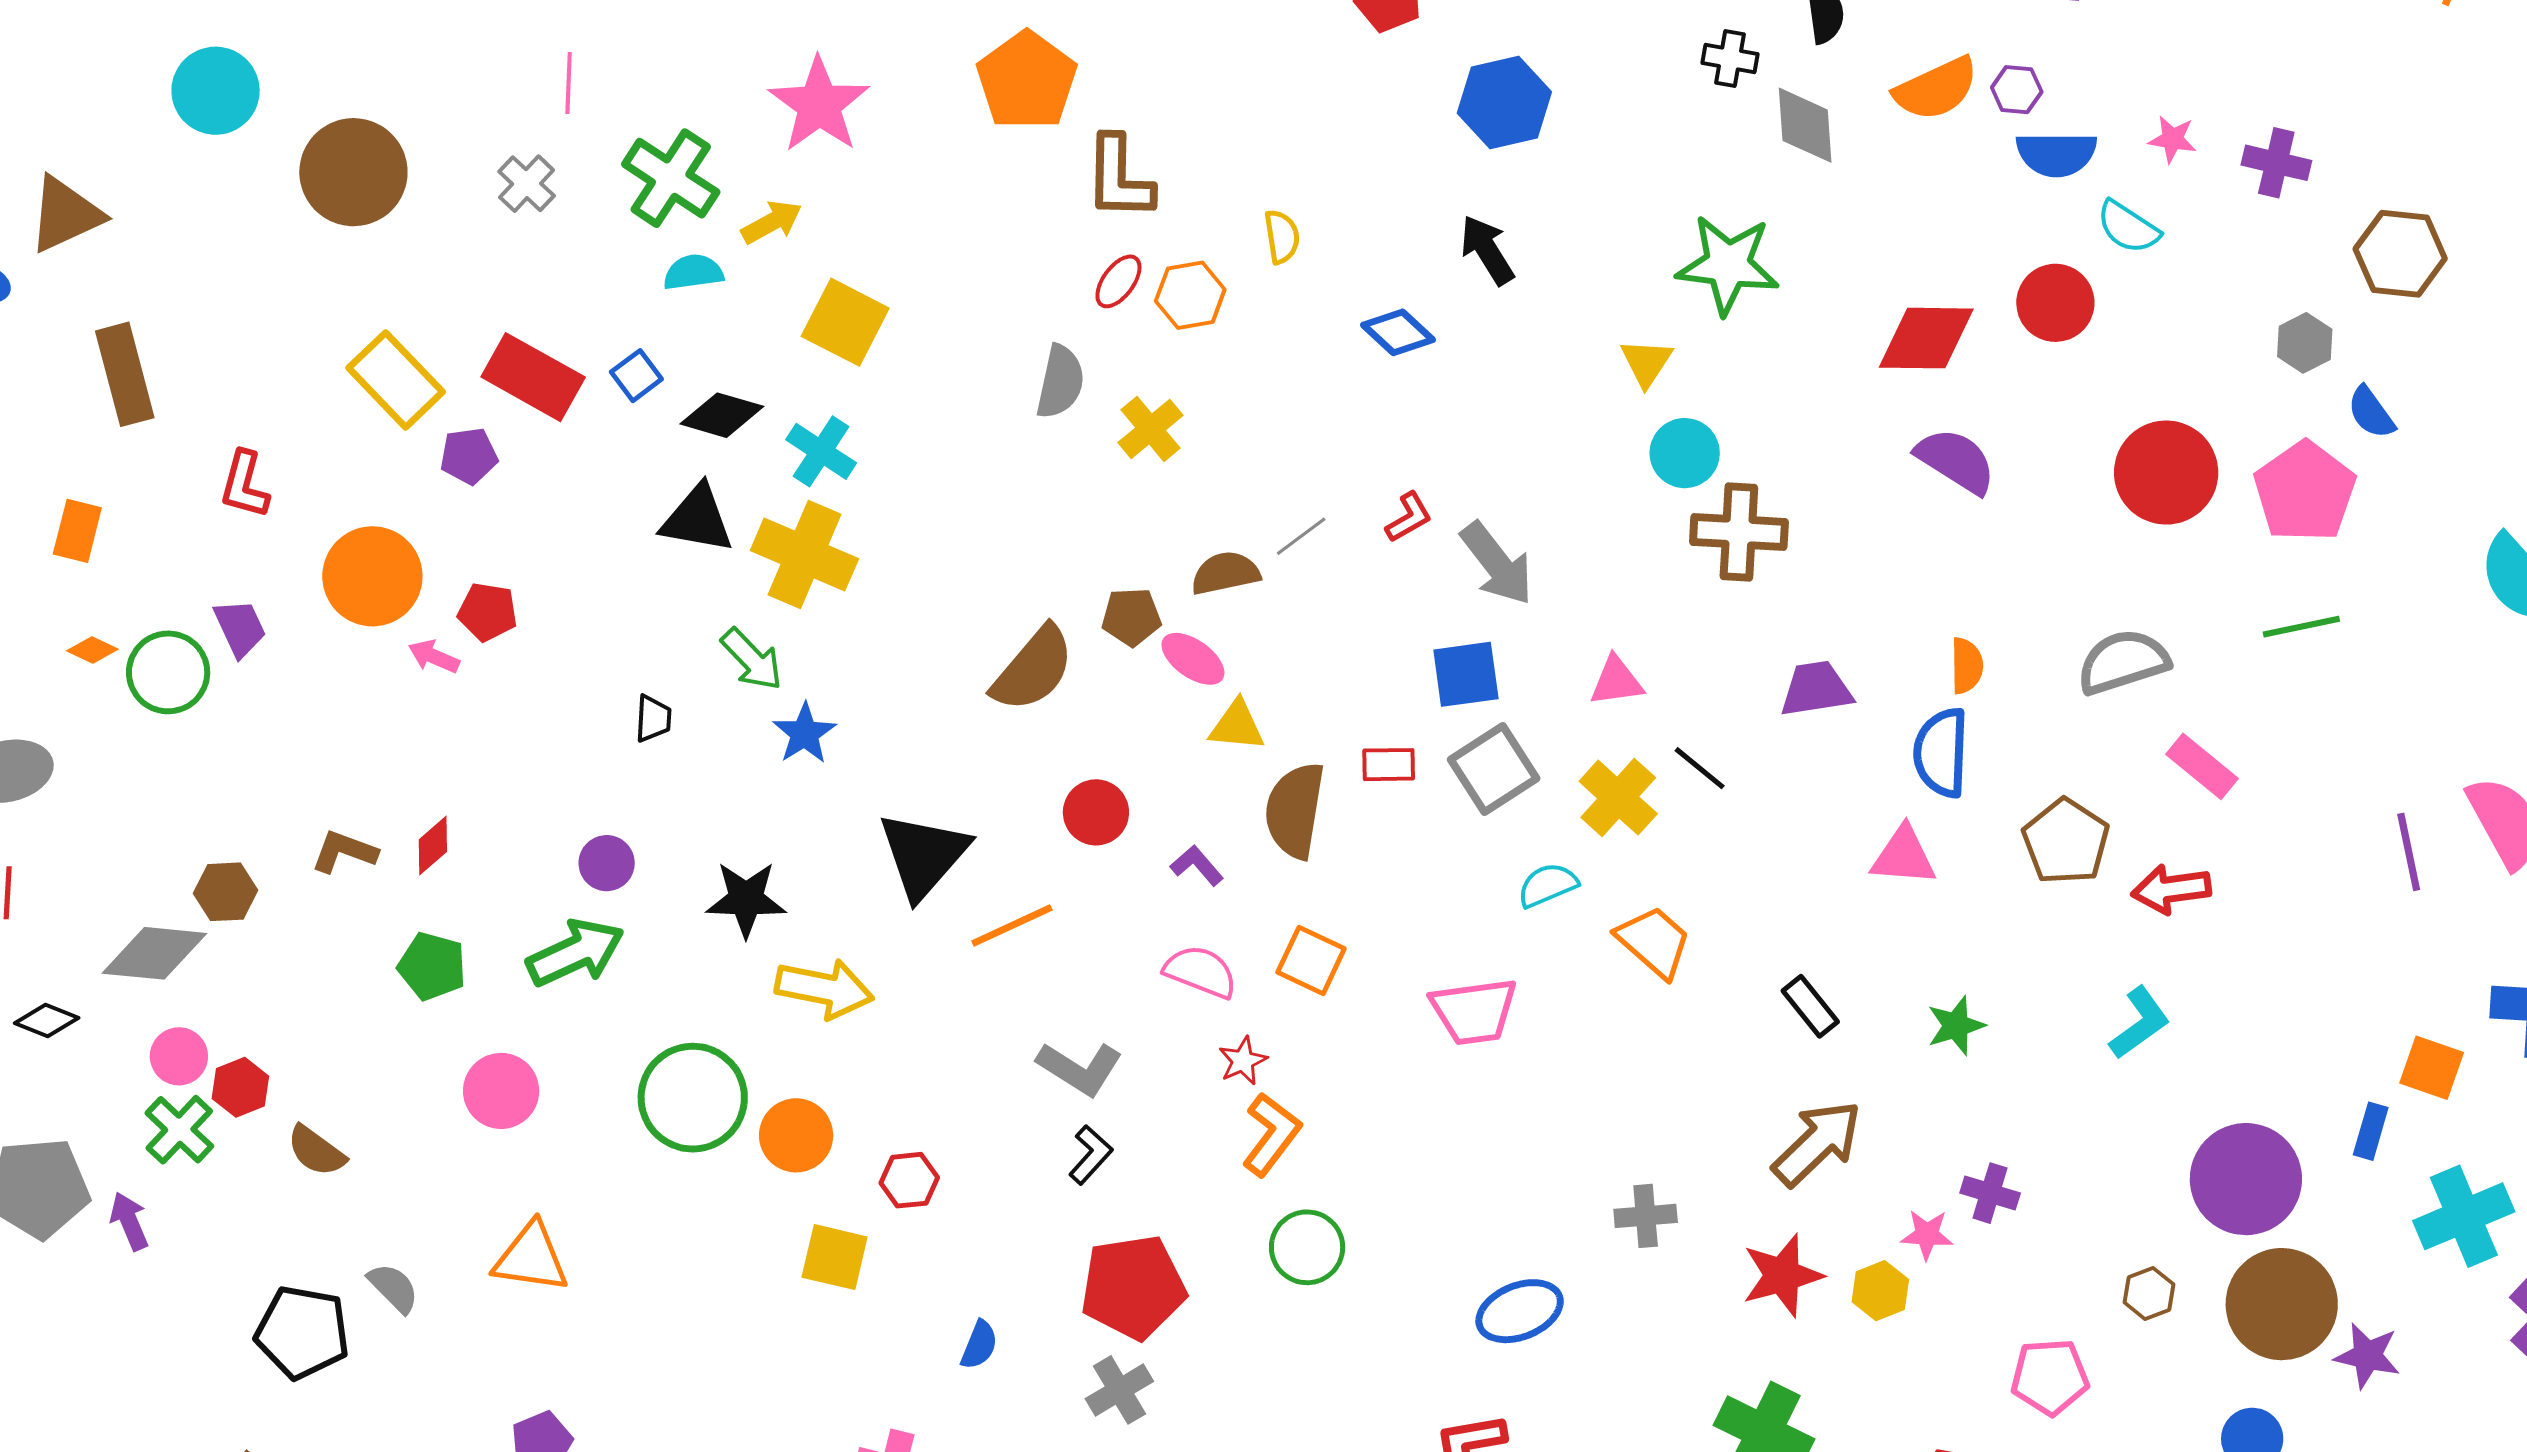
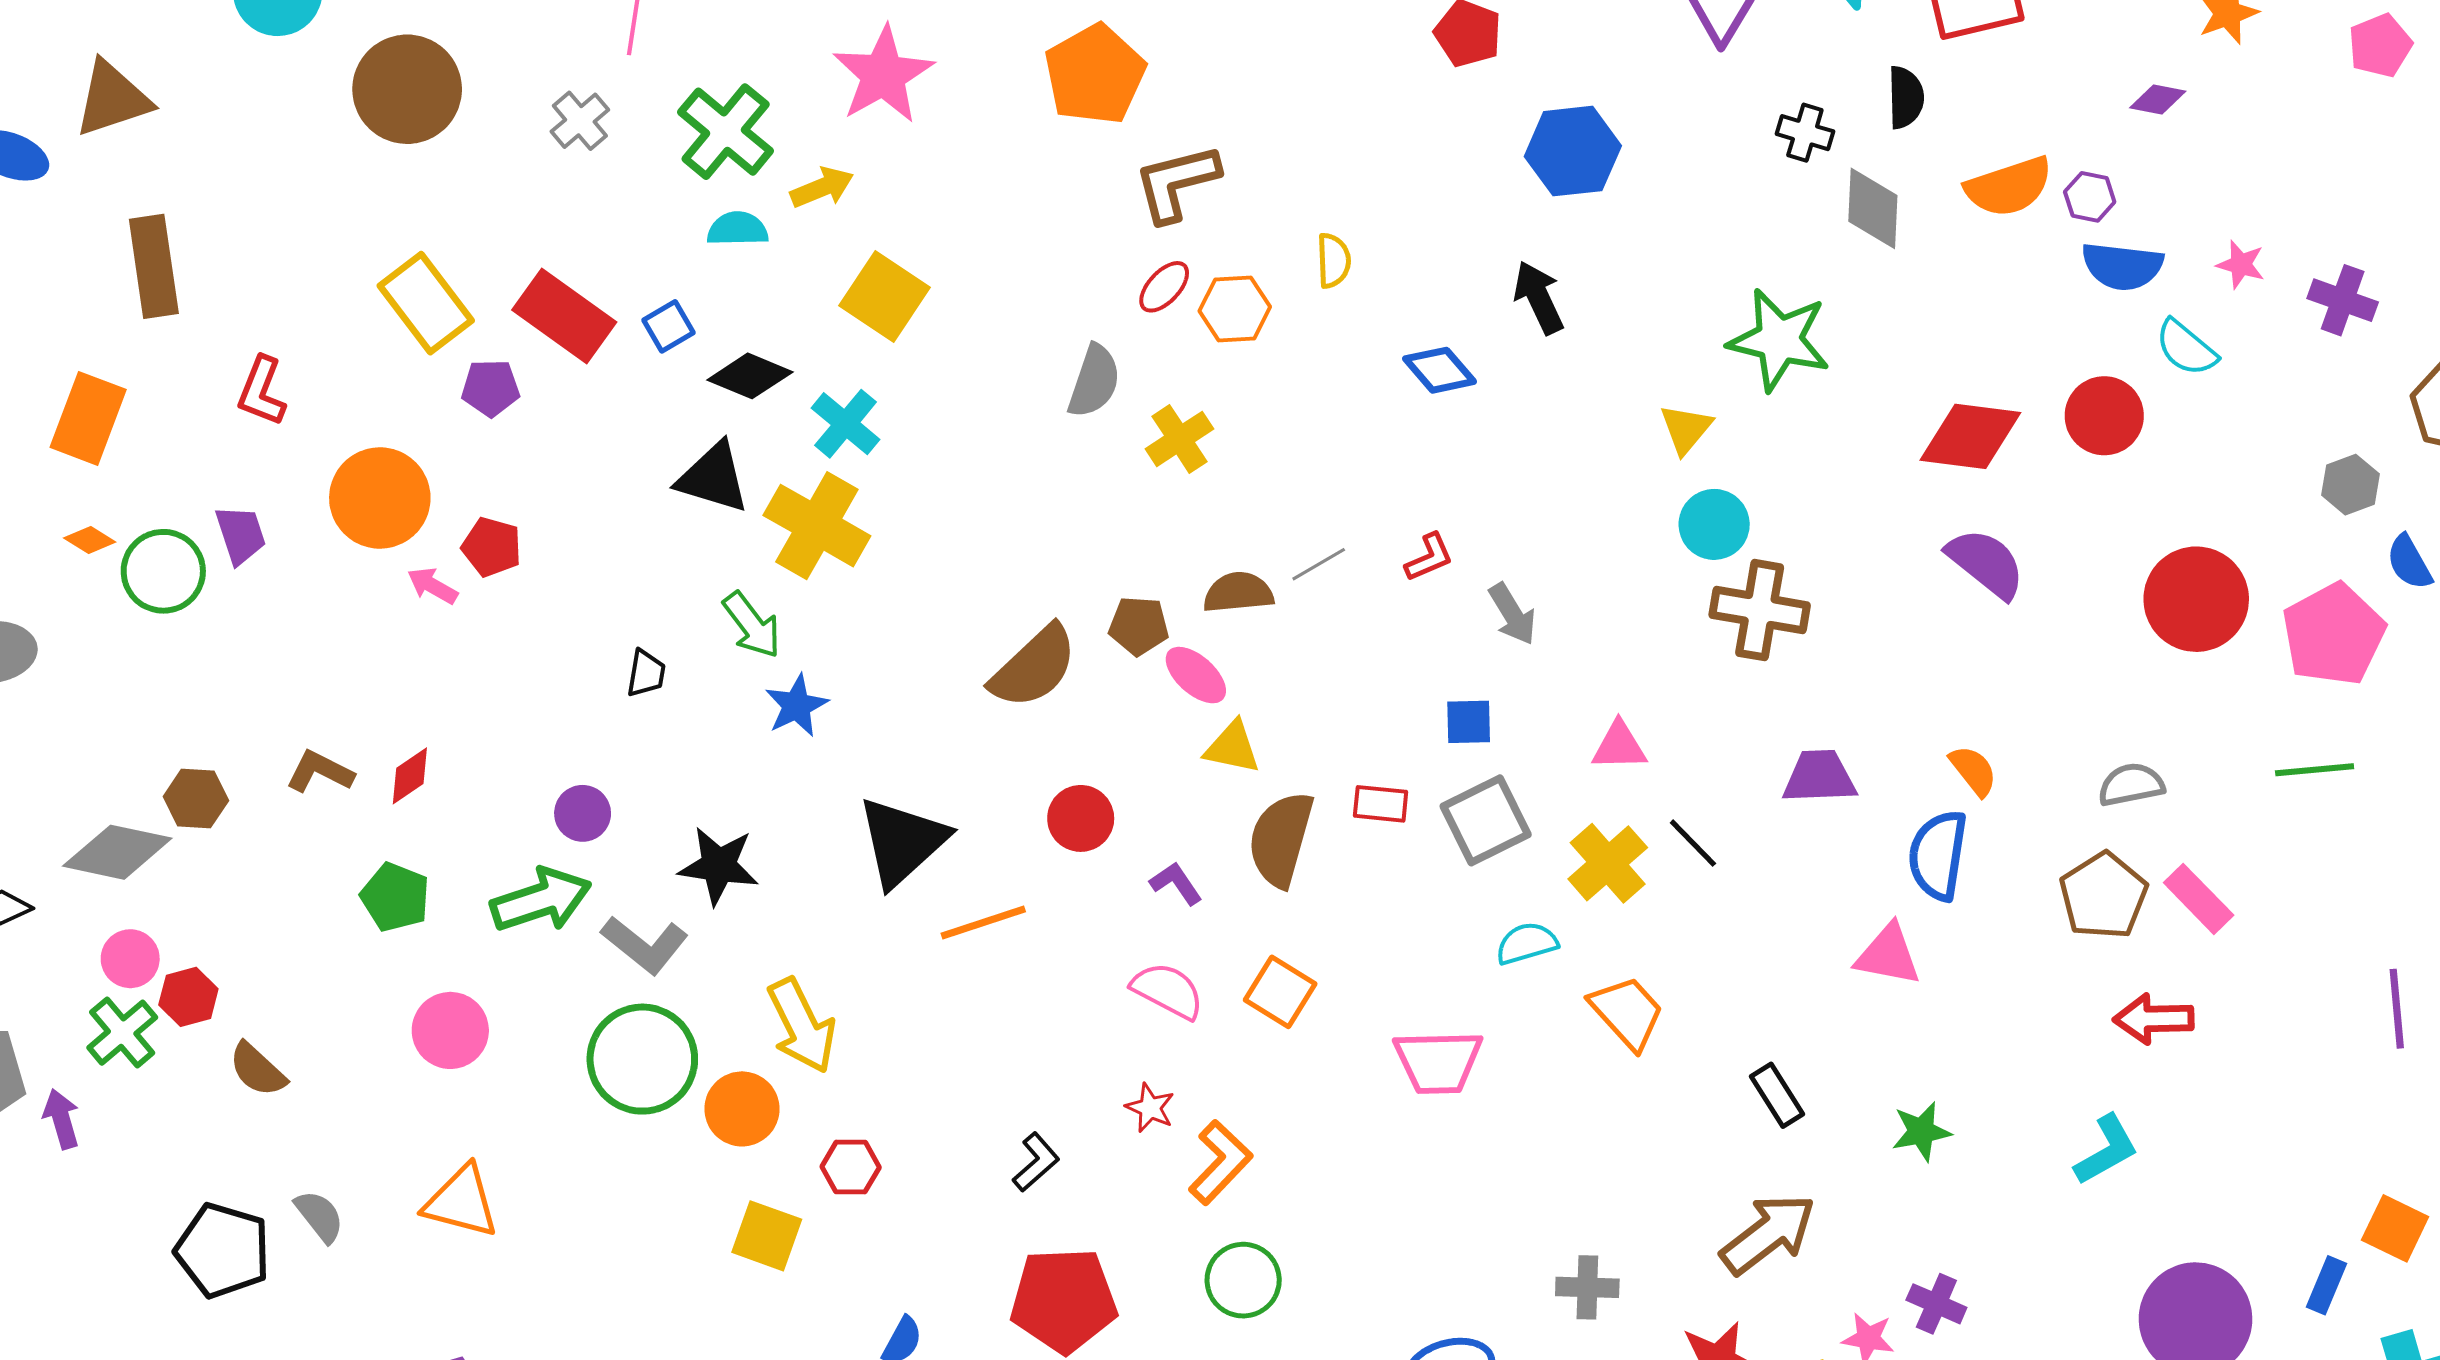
brown L-shape: (1119, 178) -> (1177, 183), turned 68
orange rectangle: (77, 531) -> (88, 418), size x1.4
gray arrow: (1497, 564) -> (1513, 614), size x0.7
gray semicircle: (2123, 662) -> (2131, 785), size x0.7
orange semicircle: (1967, 666) -> (1973, 771), turned -44
blue square: (1466, 674) -> (1469, 722), size x0.7
brown pentagon: (2066, 842) -> (2103, 896), moved
yellow arrow: (824, 989) -> (802, 1026), moved, turned 46
red star: (1243, 1061) -> (1150, 1108), moved, turned -30
gray L-shape: (1080, 1068) -> (645, 945), moved

